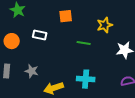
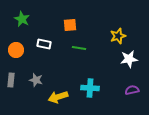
yellow star: (105, 25) -> (118, 36), moved
green line: (84, 43) -> (79, 48), moved

